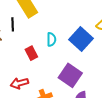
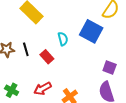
black line: (13, 24) -> (26, 49), moved
purple square: (70, 75) -> (110, 67), moved, size x0.6

